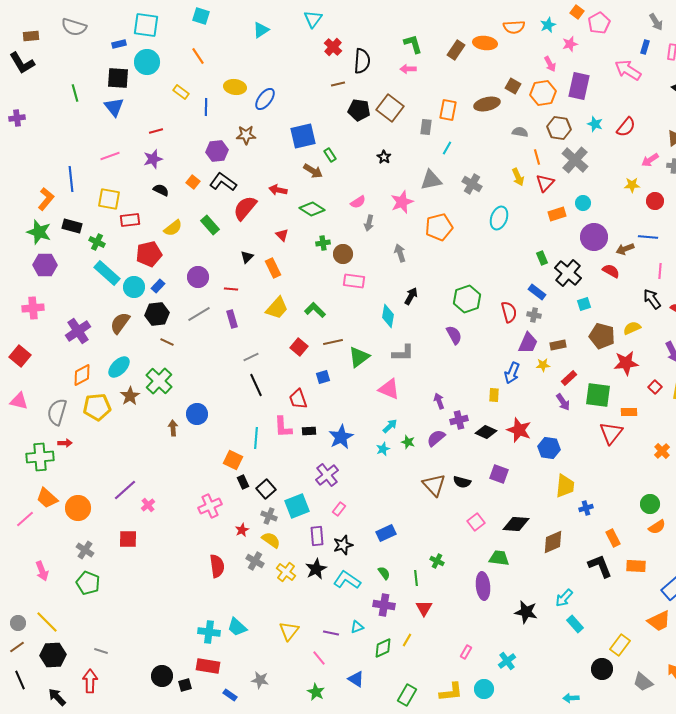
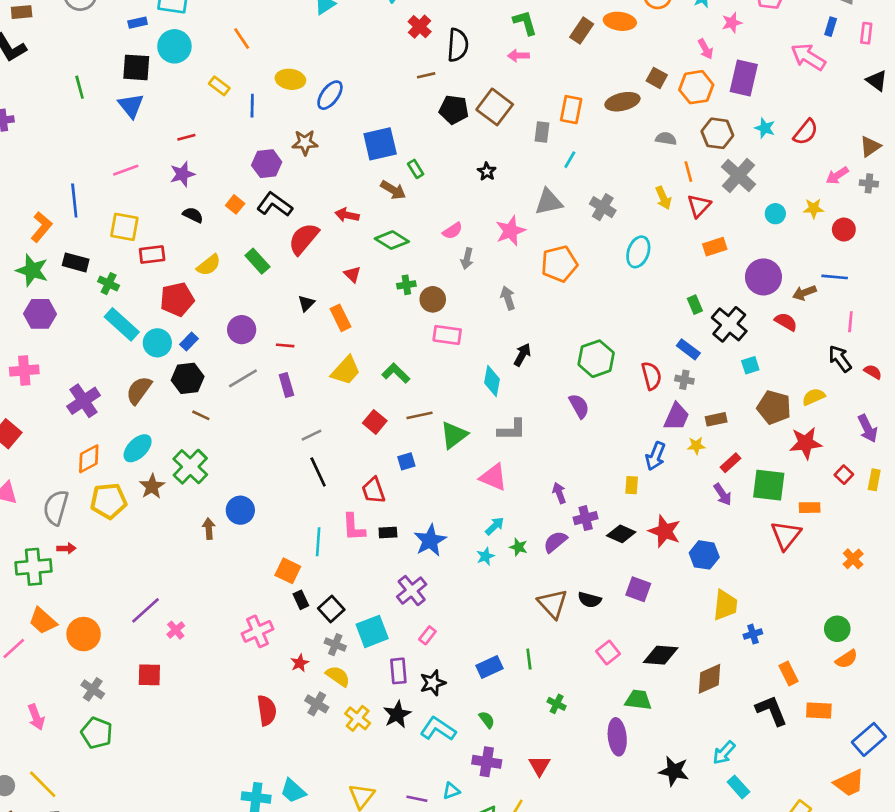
cyan circle: (583, 203) -> (775, 214), moved
green line: (416, 578) -> (529, 659), moved

